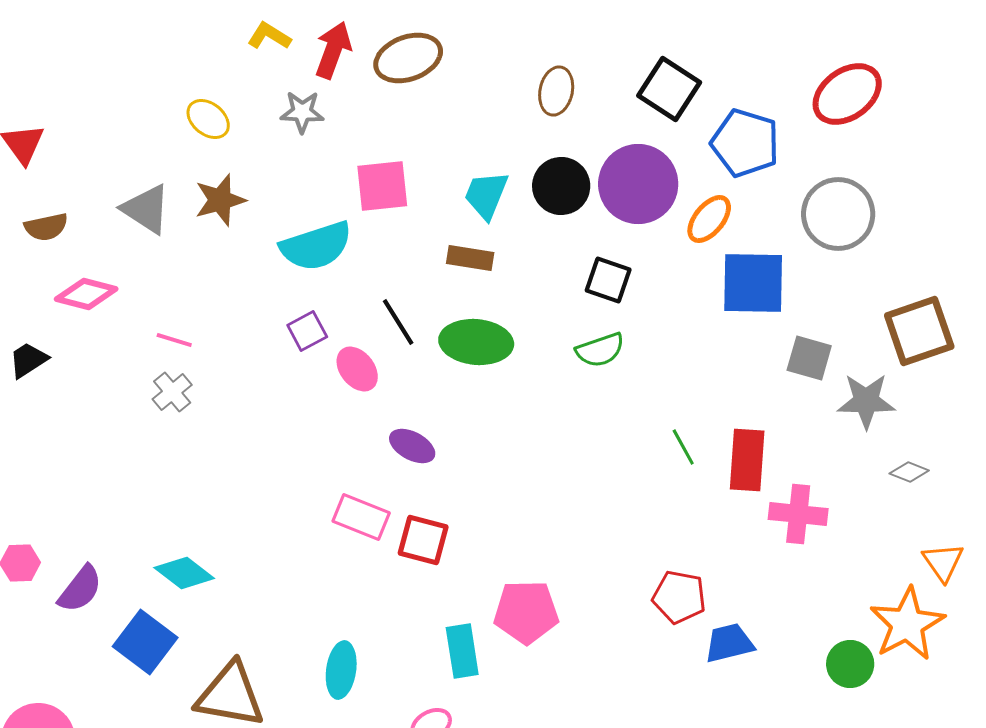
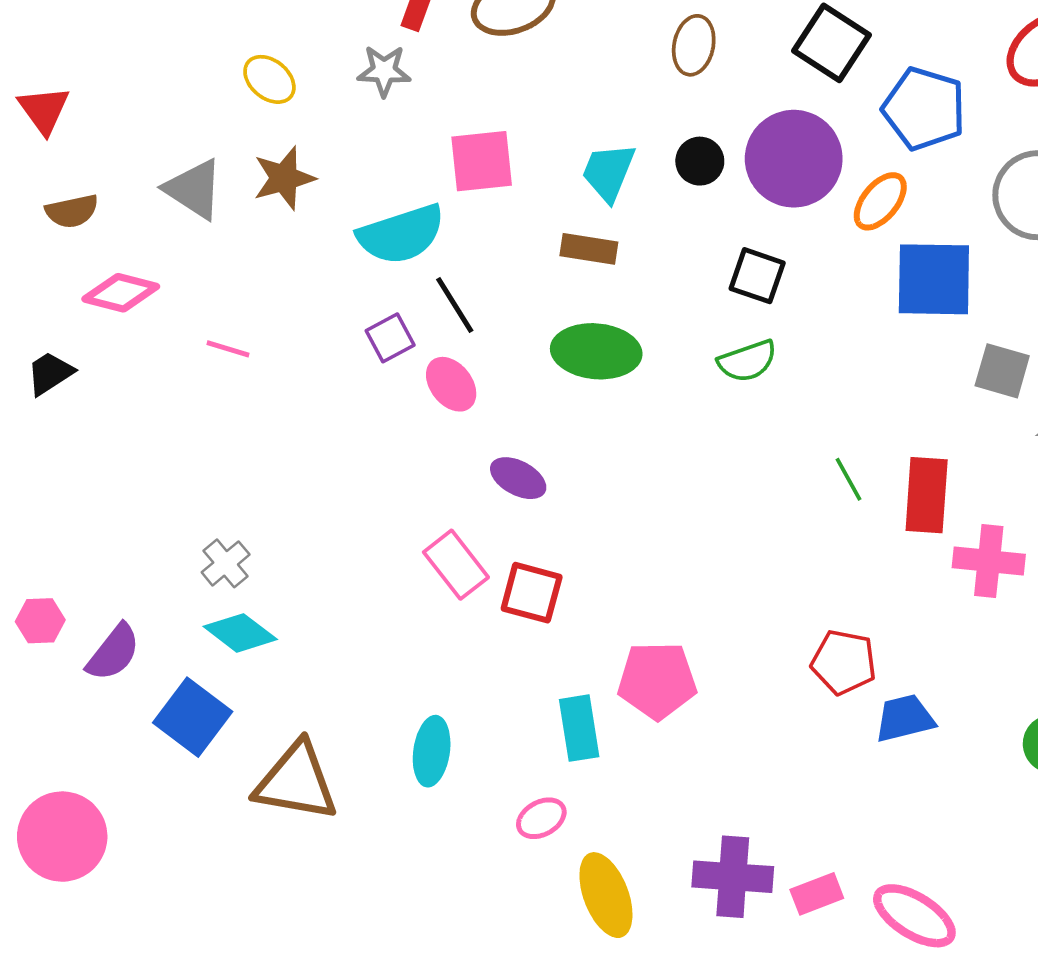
black circle: (561, 186) -> (700, 161), size x0.7
black line: (398, 322) -> (455, 305), moved
gray cross: (172, 392) -> (226, 563), moved
pink rectangle: (361, 517) -> (456, 565), turned 30

